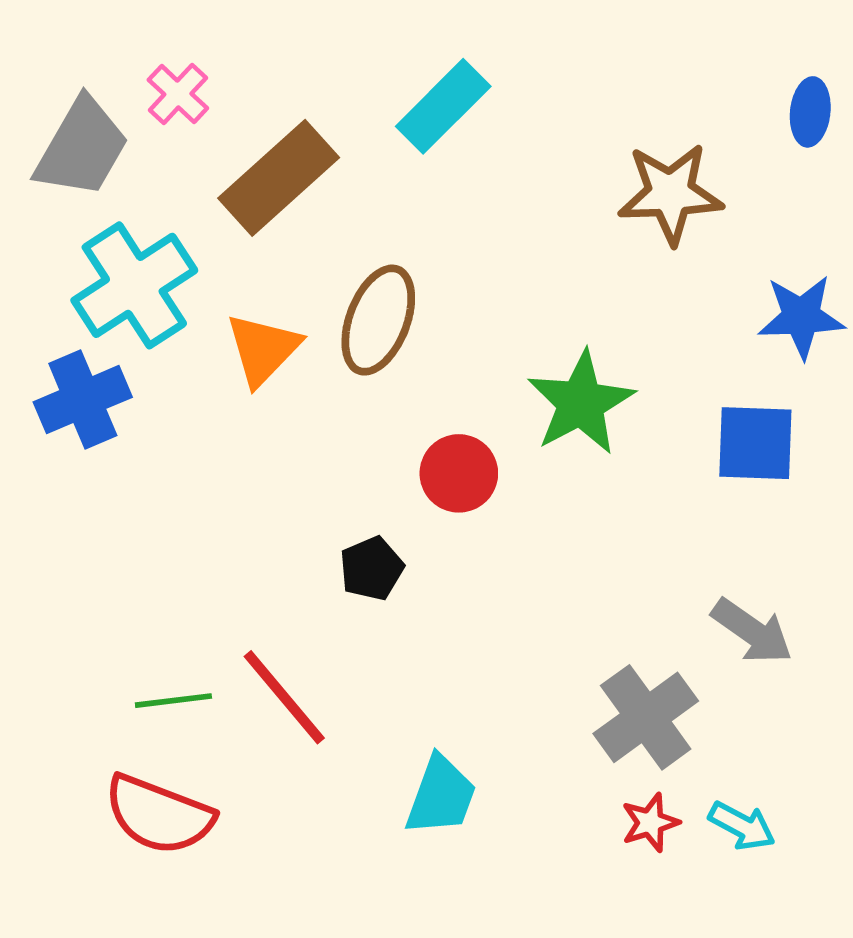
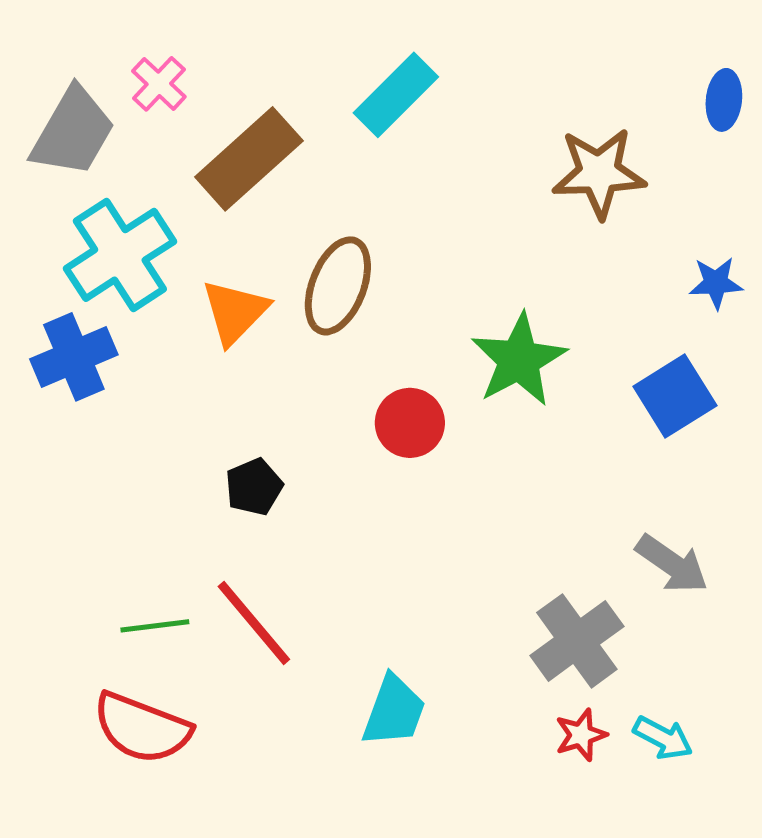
blue star: (801, 317) -> (716, 283), size x0.7
blue square: (755, 443) -> (675, 396), turned -34
black pentagon: (372, 568) -> (254, 487), moved

